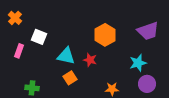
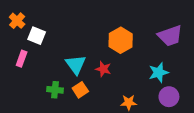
white square: (39, 37) -> (37, 36), moved
cyan triangle: (66, 56) -> (76, 64), turned 42
green cross: (32, 88) -> (55, 90), moved

